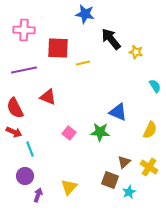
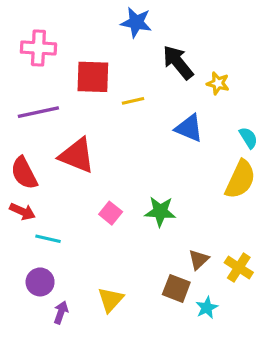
red triangle: (48, 97) -> (77, 155), size x1.4
blue triangle: (118, 112) -> (189, 128), moved
yellow semicircle: (150, 130) -> (240, 179), moved, size x1.4
cyan line: (30, 149) -> (48, 239), turned -56

